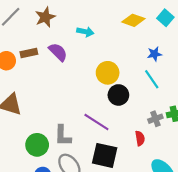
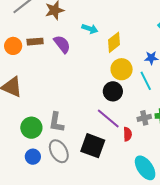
yellow diamond: (133, 20) -> (114, 42), moved, turned -65
yellow circle: (108, 73) -> (122, 69), moved
purple line: (96, 122) -> (108, 118), moved

